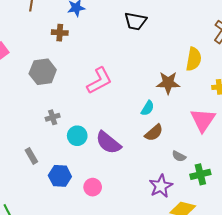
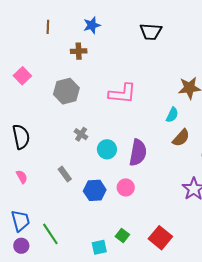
pink L-shape: (99, 81) -> (122, 93), turned 40
gray cross: (53, 117) -> (81, 134), turned -32
purple semicircle: (108, 143) -> (138, 153), turned -112
pink circle: (93, 187) -> (126, 187), moved

